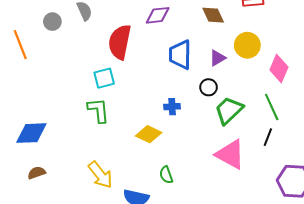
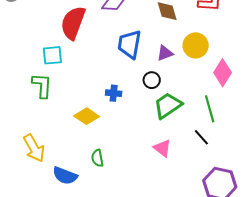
black line: (268, 137) -> (201, 137), turned -72
pink triangle: (230, 154) -> (162, 148), size x0.6

